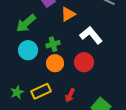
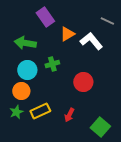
green arrow: (26, 23) -> (25, 43), turned 50
white L-shape: (91, 35) -> (91, 41), moved
orange circle: (55, 63) -> (21, 91), moved

